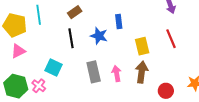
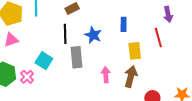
blue rectangle: (119, 21) -> (124, 24), moved
red line: (171, 39) -> (158, 37), moved
gray rectangle: (94, 72) -> (77, 57), moved

